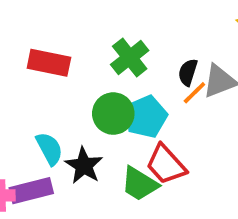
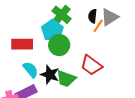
red rectangle: (49, 63) -> (22, 44), moved
cyan pentagon: (146, 117) -> (52, 30), moved
green trapezoid: (140, 184) -> (66, 79), moved

